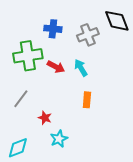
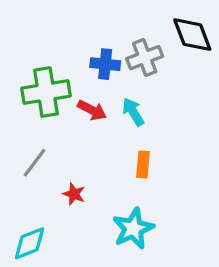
blue cross: (53, 29) -> (105, 64), moved
cyan star: (59, 139) -> (133, 229), moved, size x1.4

